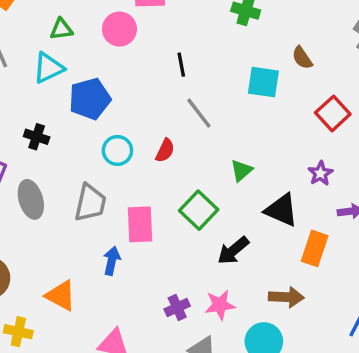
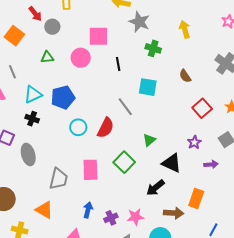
black line: (181, 65) -> (118, 64), moved
cyan triangle: (48, 68) -> (33, 94), moved
cyan square: (263, 82) -> (148, 87), moved
red semicircle: (165, 150) -> (106, 128), size x1.5
gray trapezoid: (90, 203) -> (59, 179), moved
orange rectangle: (315, 248) -> (196, 198), moved
black arrow: (233, 250) -> (155, 188), moved
blue arrow: (112, 261) -> (88, 210), moved

